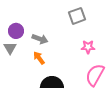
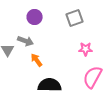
purple circle: (16, 31) -> (35, 17), moved
gray arrow: (40, 39) -> (26, 41), moved

